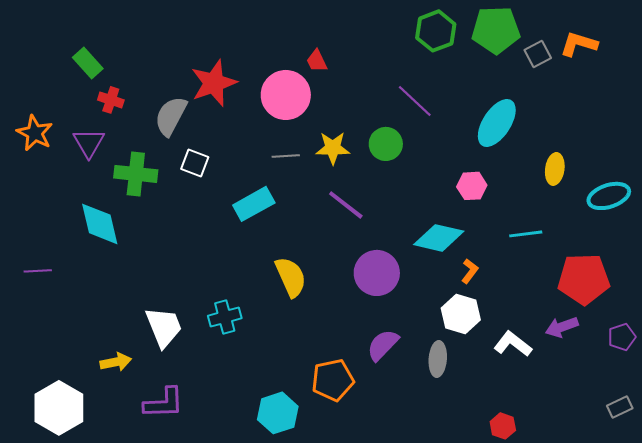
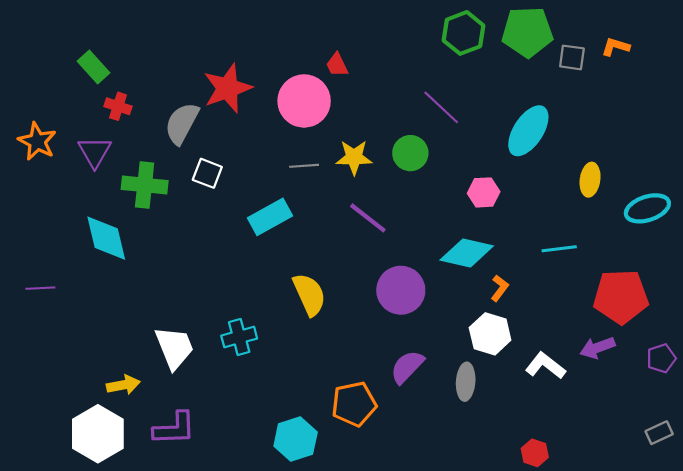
orange L-shape: (579, 44) -> (616, 47), size x0.7
gray square: (538, 54) -> (572, 57), turned 36
pink hexagon: (472, 186) -> (484, 192), moved
white hexagon: (59, 408) -> (98, 434), moved

